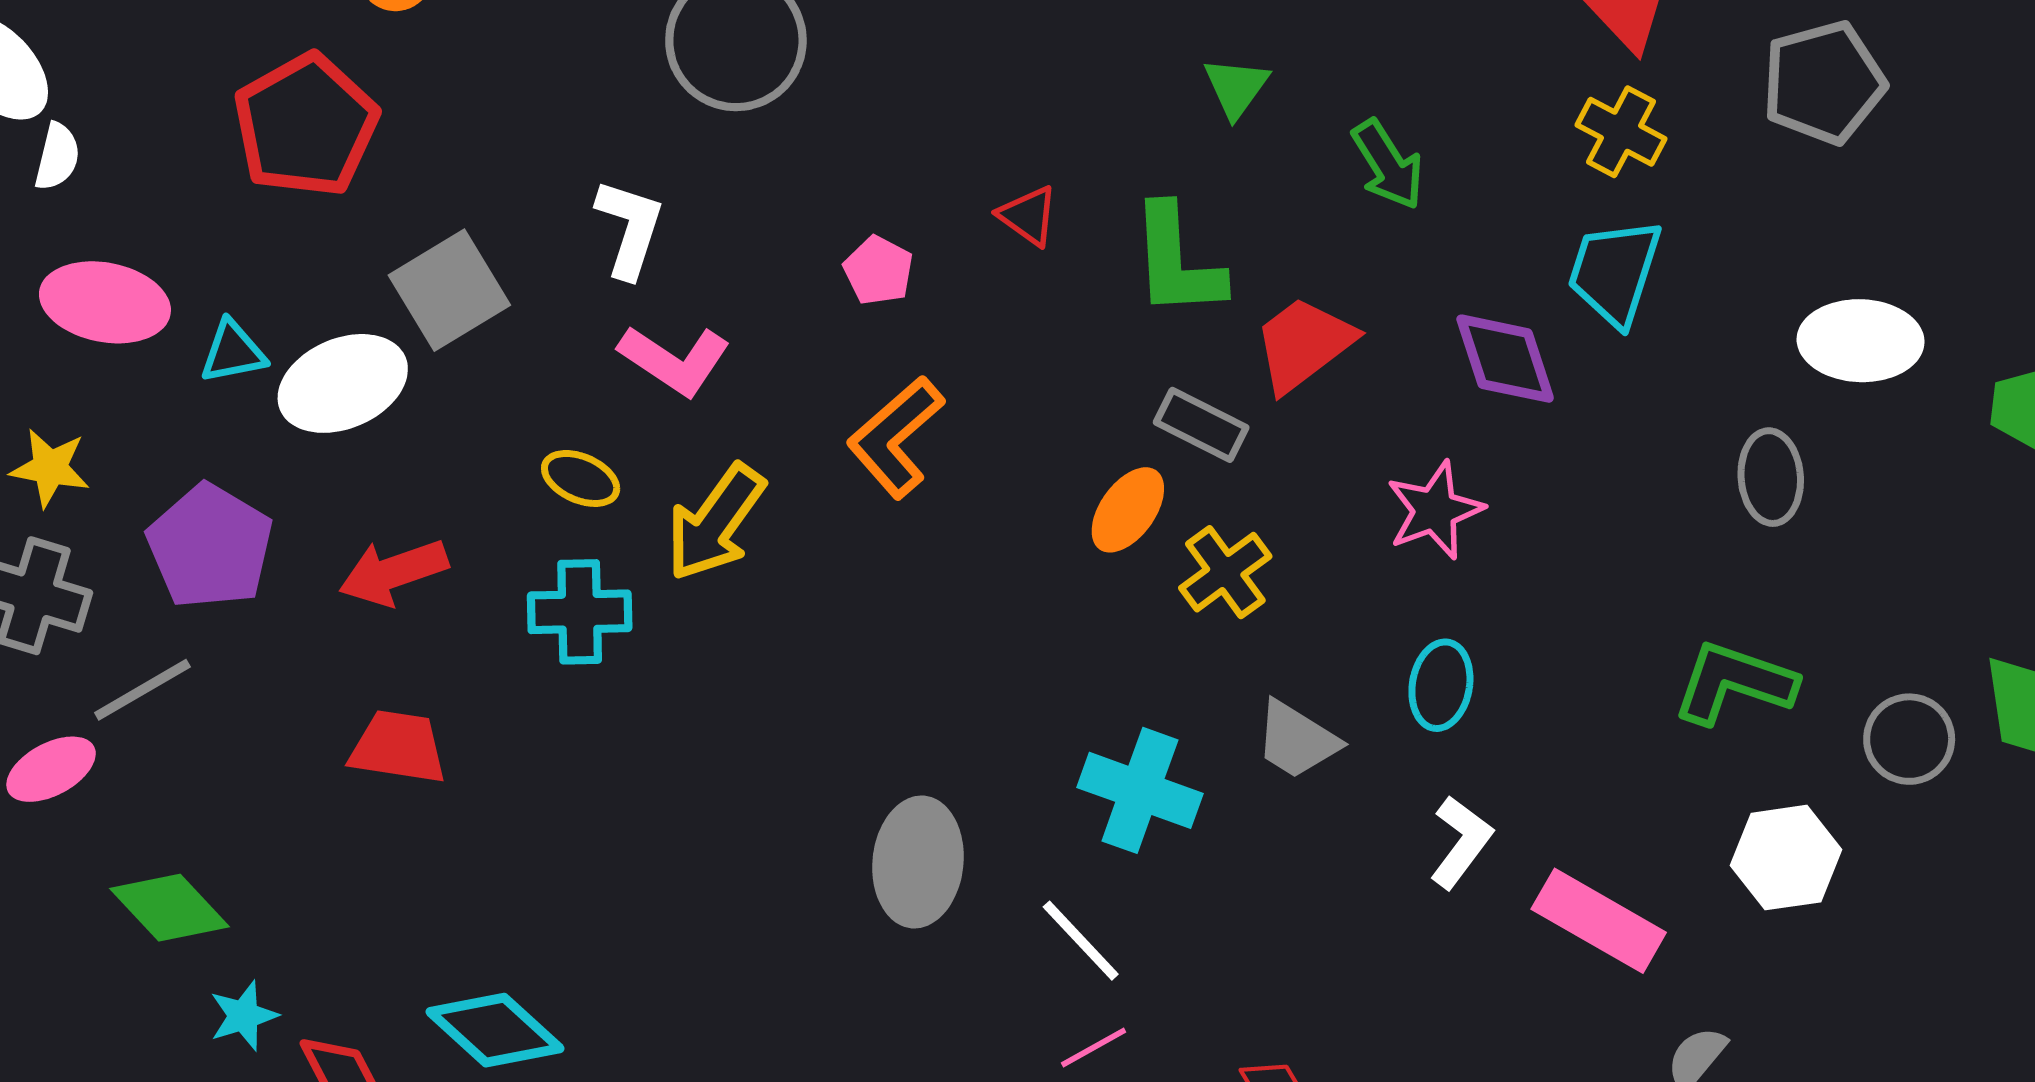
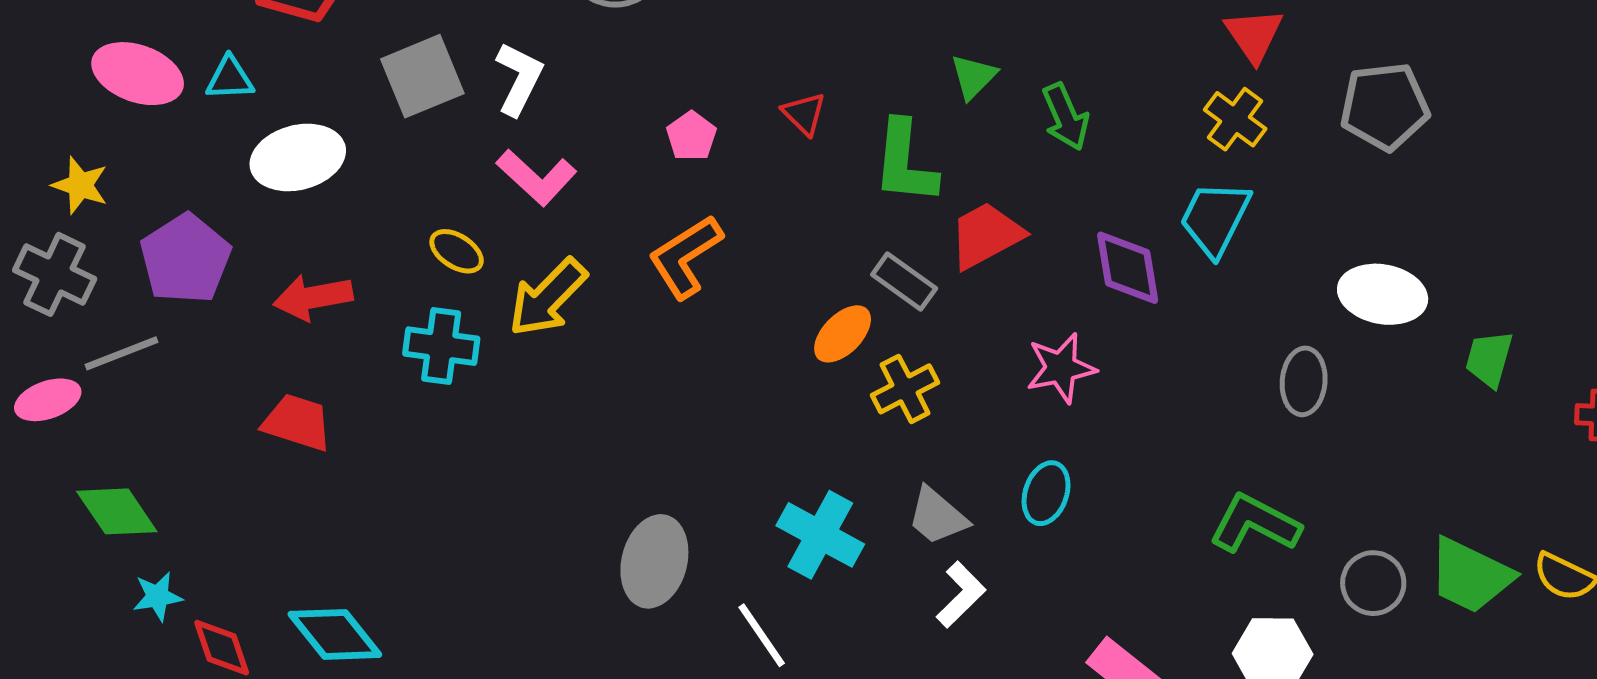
green triangle: (1236, 87) -> (973, 77), moved
gray square: (449, 290) -> (422, 76), moved
cyan triangle: (233, 352) -> (230, 78), moved
white L-shape: (1461, 842) -> (961, 595), moved

